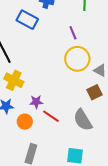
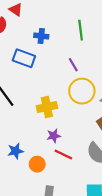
yellow cross: (14, 80) -> (47, 107), moved, turned -30
purple star: (36, 102) -> (54, 136), moved

